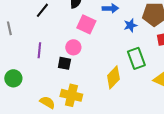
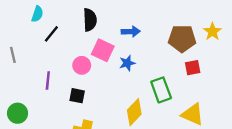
blue star: (130, 25) -> (127, 63), moved
pink circle: (73, 47) -> (82, 65), moved

